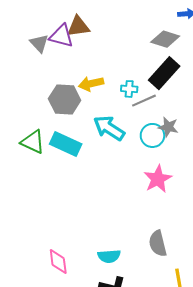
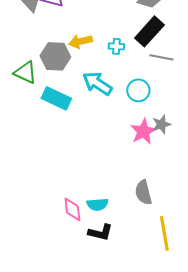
gray line: (144, 101) -> (161, 57), moved, turned 35
gray star: (168, 127) -> (161, 124), moved, turned -30
green triangle: (33, 142) -> (25, 72), moved
pink diamond: (58, 261) -> (72, 209), moved

